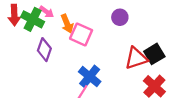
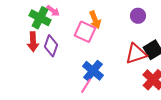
red arrow: (14, 15) -> (33, 42), moved
purple circle: (120, 17) -> (138, 16), moved
orange arrow: (67, 24) -> (95, 20), moved

